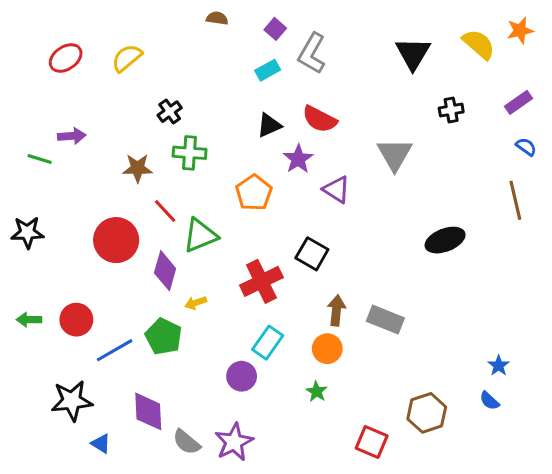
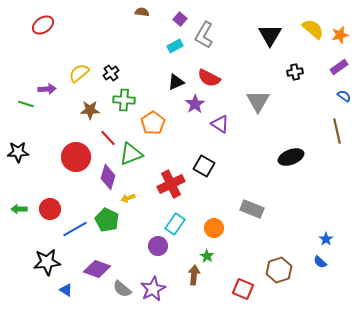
orange star: (520, 30) -> (340, 35), moved
red ellipse: (66, 58) -> (43, 25), moved
yellow semicircle: (127, 58) -> (79, 73), moved
orange pentagon: (254, 193) -> (153, 123), moved
brown arrow: (336, 310) -> (194, 275), moved
purple diamond: (148, 411) -> (97, 269), turned -68

